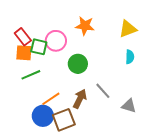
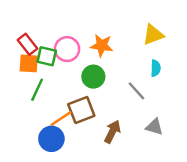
orange star: (85, 26) -> (102, 45), moved
green line: (31, 75) -> (37, 90), turned -42
gray line: (103, 91) -> (136, 91), moved
brown arrow: (80, 99) -> (112, 132), moved
brown square: (64, 120) -> (81, 110), moved

